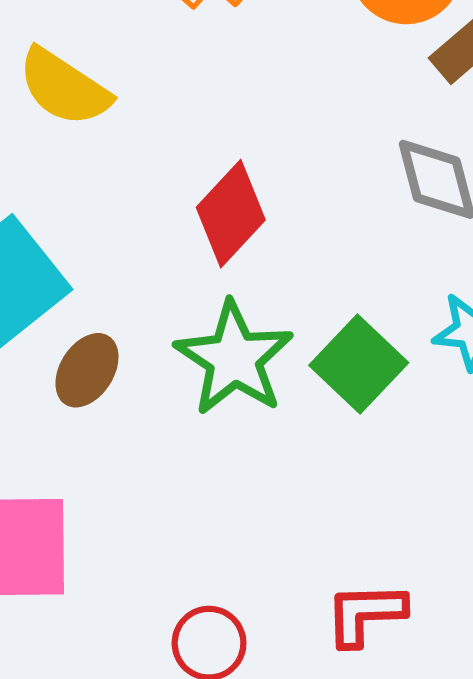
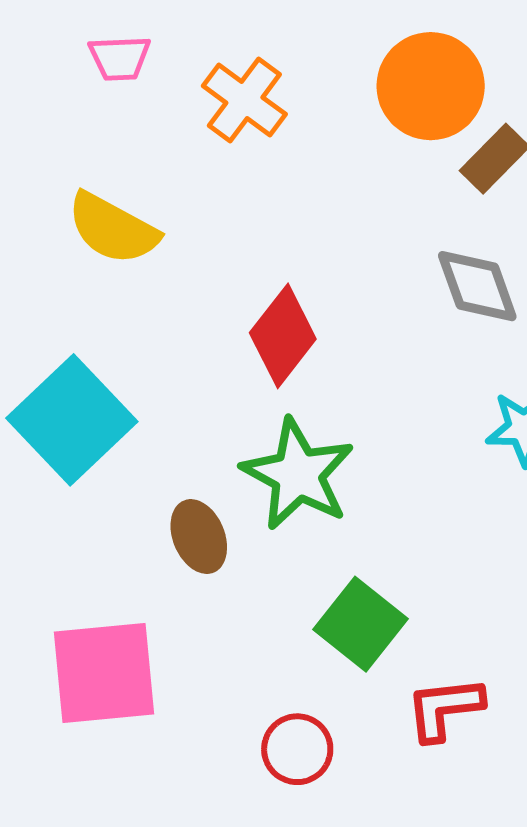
green square: (359, 364) -> (360, 624), moved
brown ellipse: (87, 370) -> (199, 537), moved, turned -50

